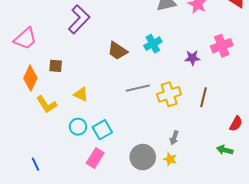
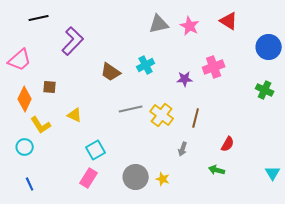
yellow cross: (169, 94) -> (162, 115), turned -35
cyan circle: (78, 127) -> (25, 147), moved
gray arrow: (174, 138) -> (183, 149), moved

